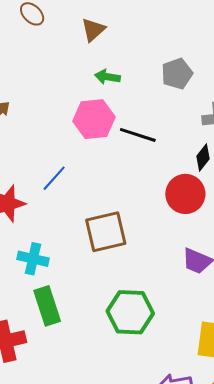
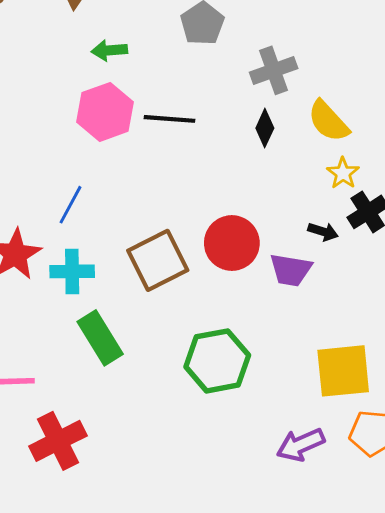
red circle: (185, 194) -> (232, 243), moved
cyan cross: (33, 259) -> (72, 271), moved
green rectangle: (47, 306) -> (100, 338), moved

